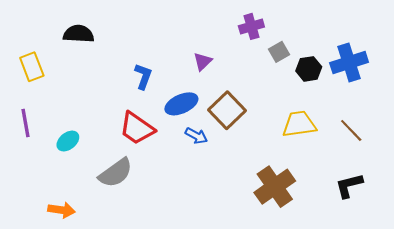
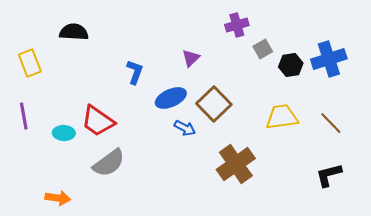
red trapezoid: (137, 128) -> (98, 121), moved
cyan ellipse: (68, 141) -> (64, 133), turned 40
brown cross: (275, 187) -> (236, 164), moved

